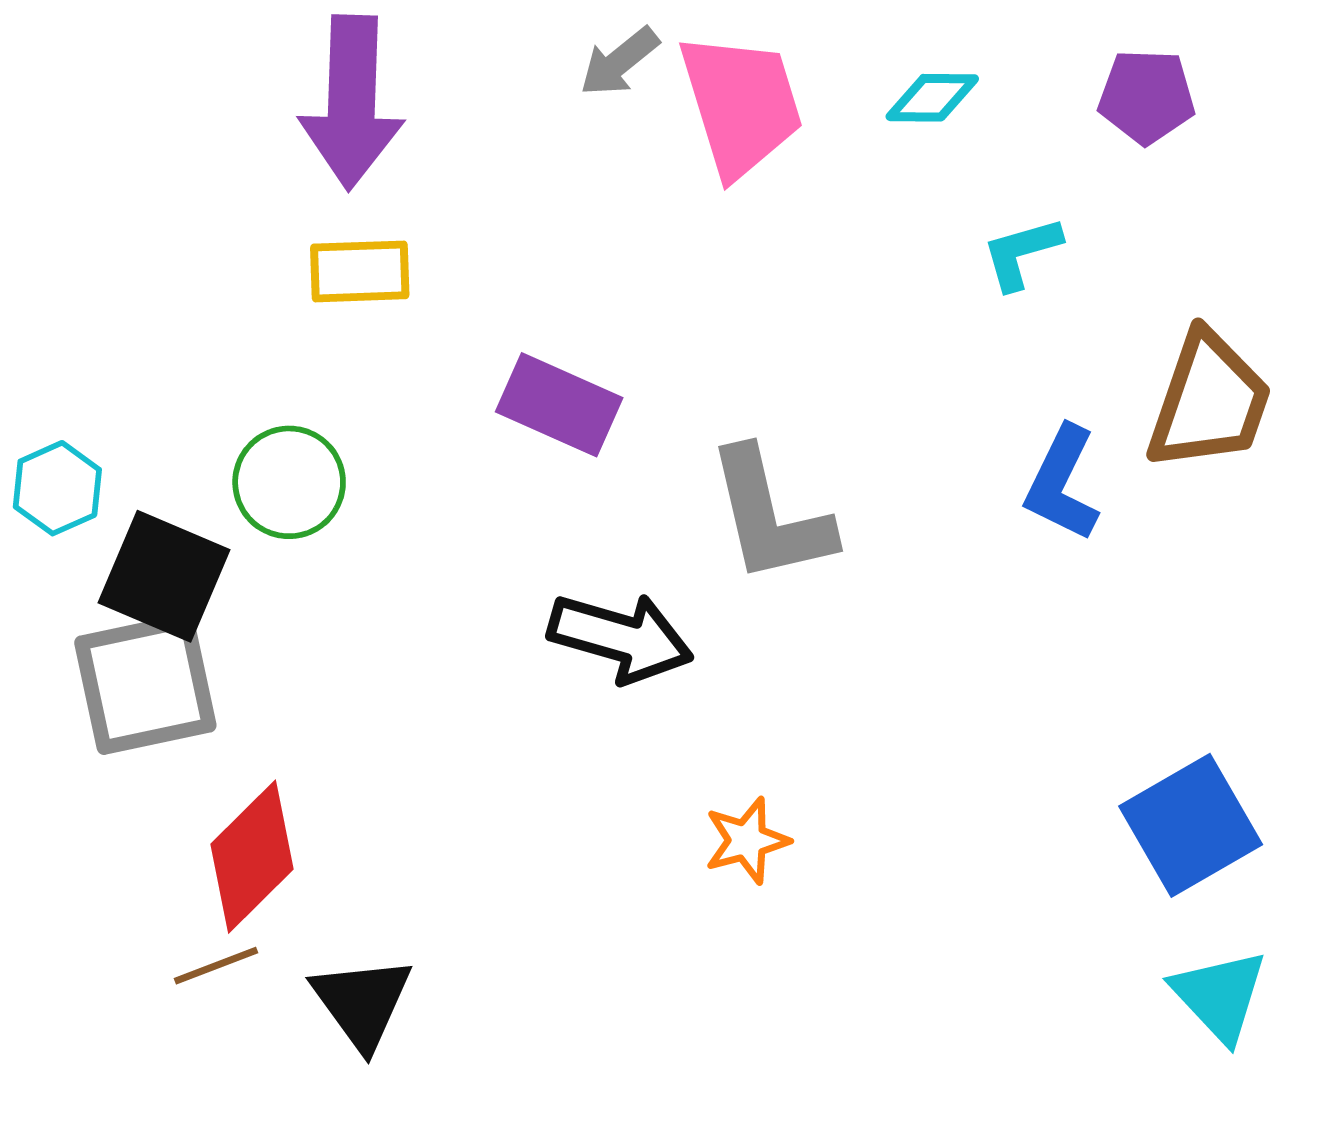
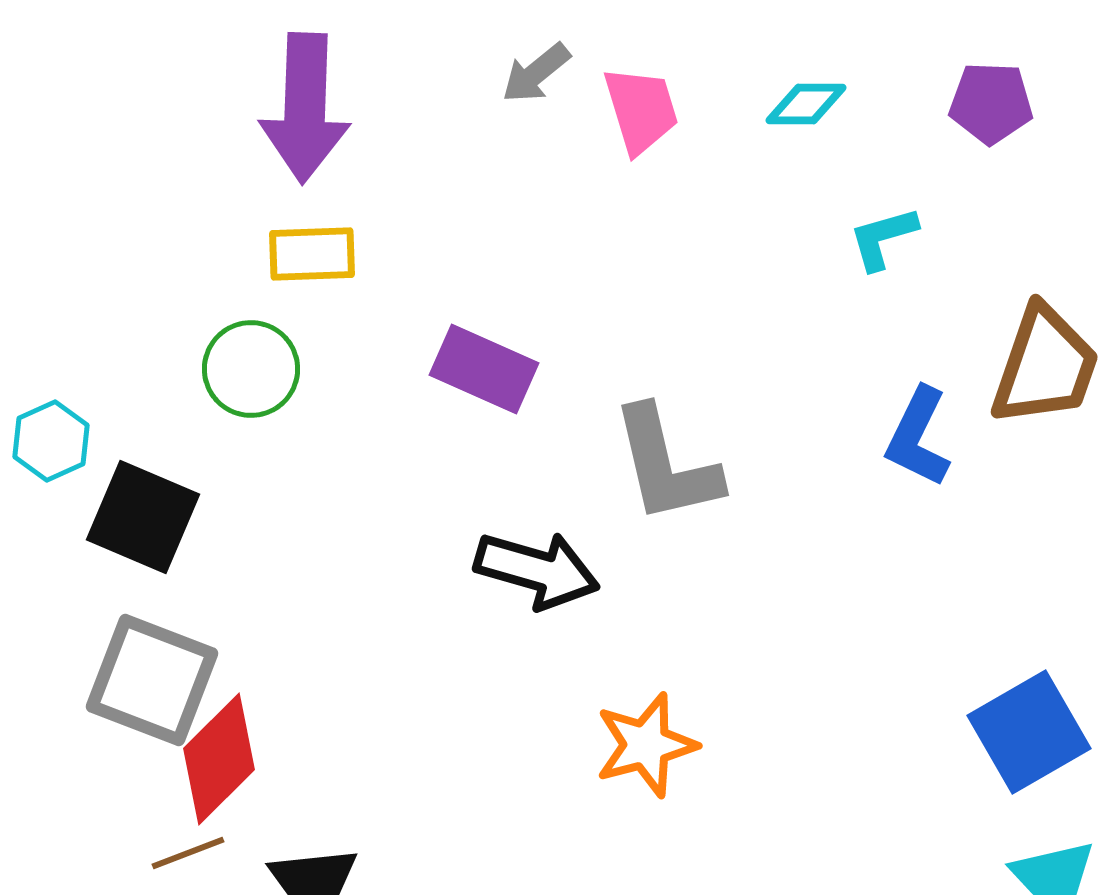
pink trapezoid: (741, 105) -> (641, 110), size x0.7
green circle: (289, 482) -> (251, 369), moved
gray square: (145, 684) -> (152, 680), moved, turned 33
orange star: (747, 840) -> (646, 745), size x1.4

